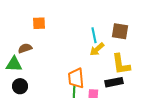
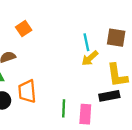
orange square: (39, 23) -> (24, 29), turned -32
orange trapezoid: (76, 78) -> (27, 91), moved

